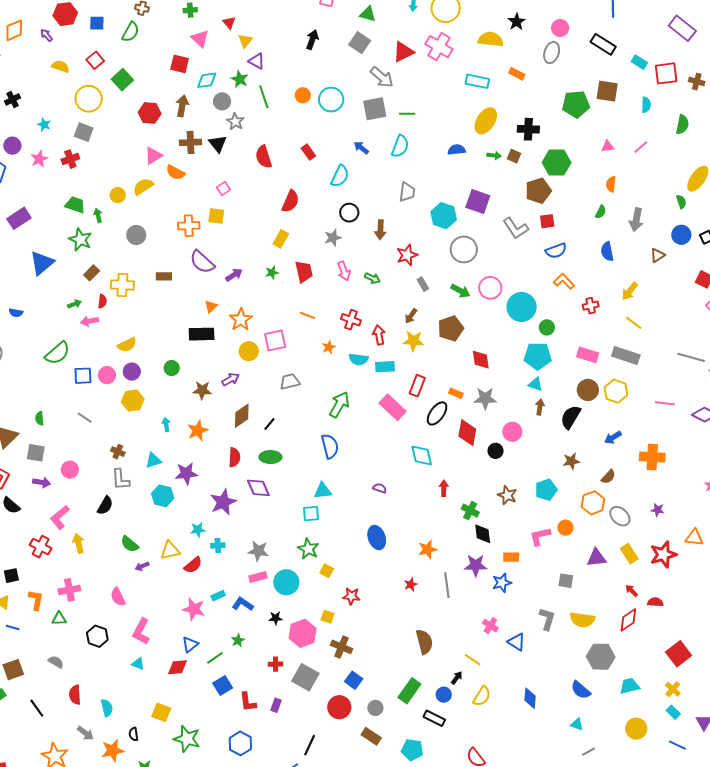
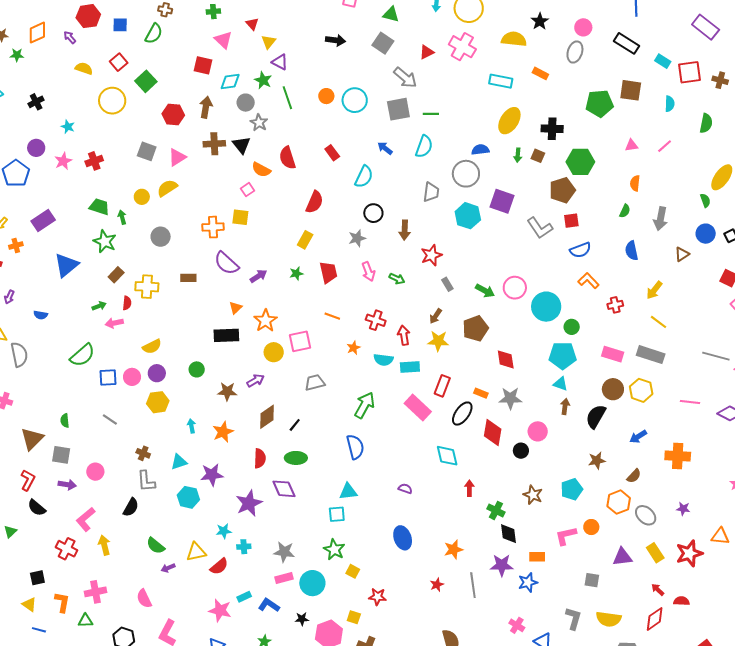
black arrow: (312, 40) -> (336, 40), turned 78
red triangle: (403, 52) -> (427, 52), size x0.7
gray square: (84, 132) -> (147, 151), moved
green arrow: (494, 155) -> (518, 155), turned 88
orange semicircle: (175, 172) -> (261, 170), moved
gray circle: (464, 249) -> (466, 174), moved

